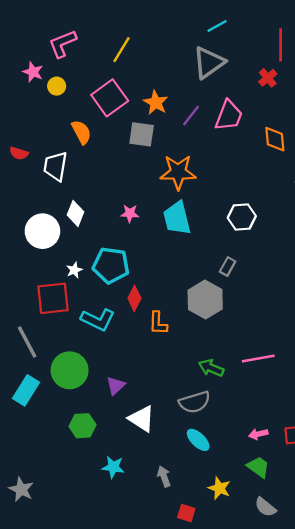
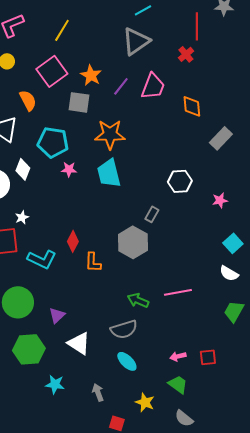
white hexagon: (242, 217) -> (180, 181), moved
cyan pentagon: (111, 265) -> (53, 142), moved
green hexagon: (83, 426) -> (29, 349), size x1.4

